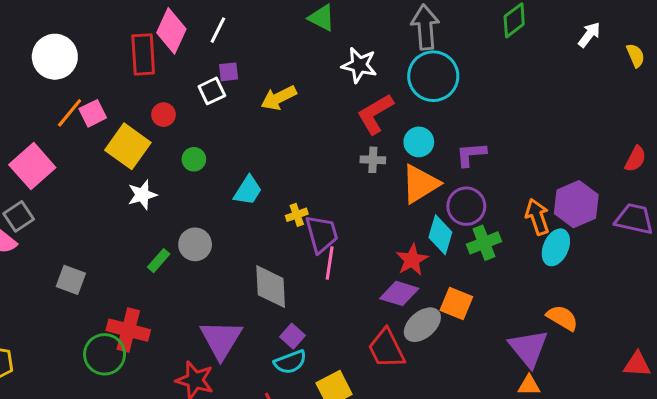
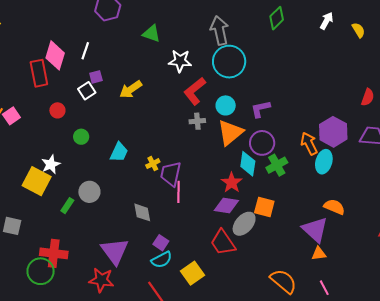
yellow square: (128, 146) -> (37, 181), moved
purple trapezoid: (322, 234) -> (171, 174), turned -144
gray diamond: (271, 287) -> (142, 212), size x0.7

